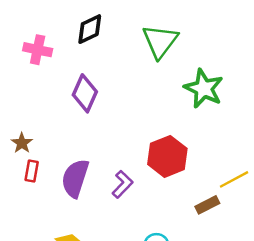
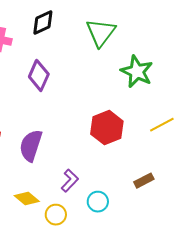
yellow line: (234, 179) -> (162, 125), moved
purple L-shape: (122, 184) -> (70, 181), moved
brown rectangle: (207, 205) -> (144, 181), moved

